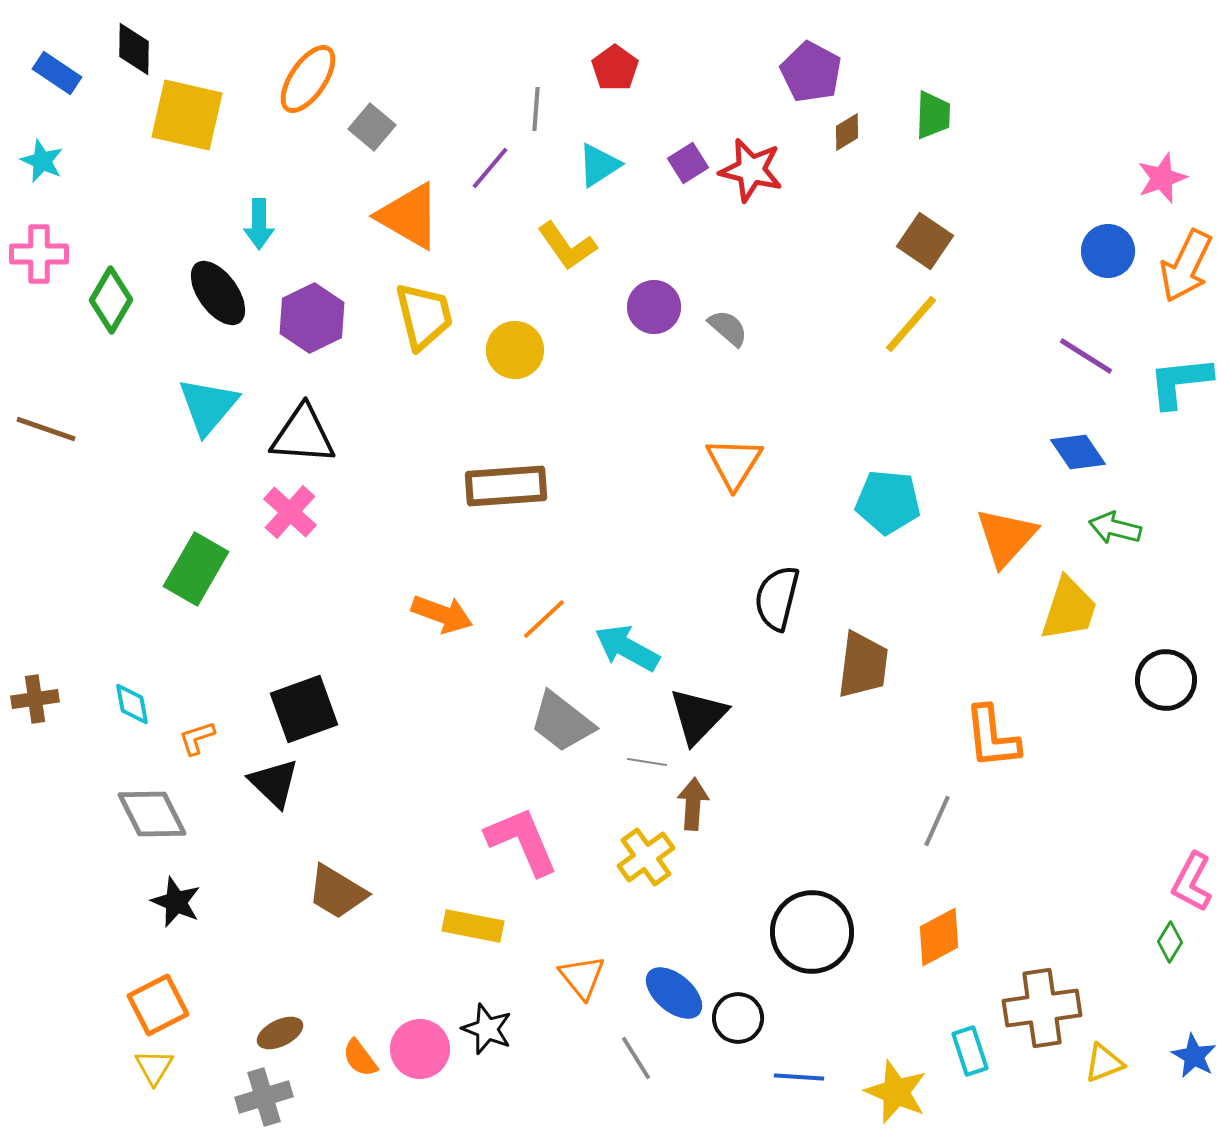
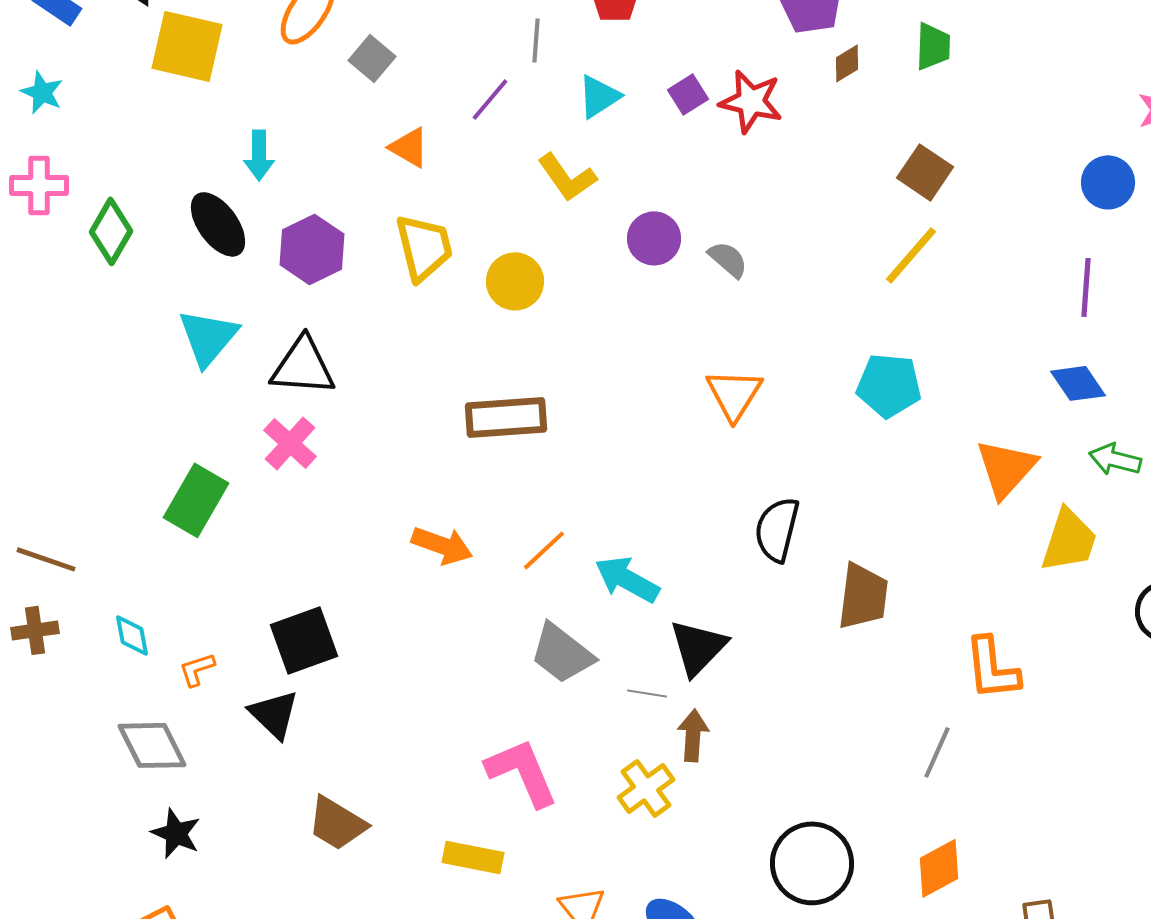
orange triangle: (409, 216) -> (409, 147), size x0.6
purple line: (1086, 356) -> (1086, 287), turned 62
brown line: (46, 429) -> (46, 559), moved
cyan pentagon: (888, 502) -> (889, 385), moved

